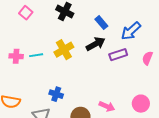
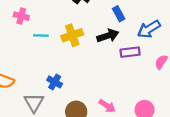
pink cross: (16, 56) -> (21, 16), moved

